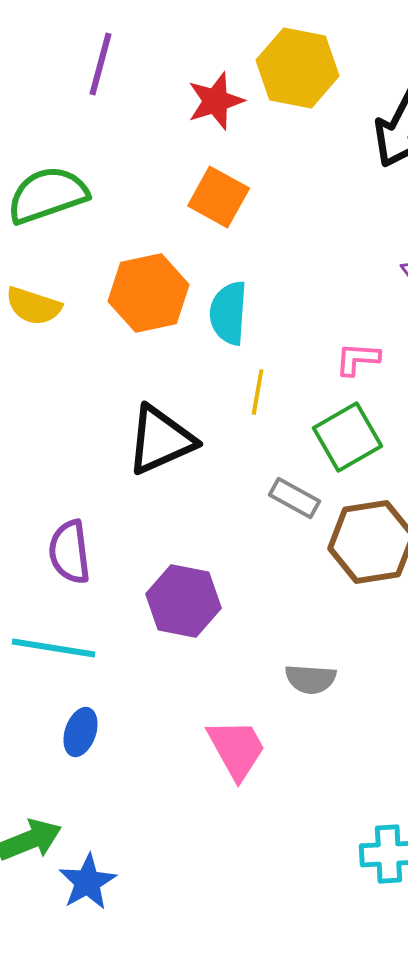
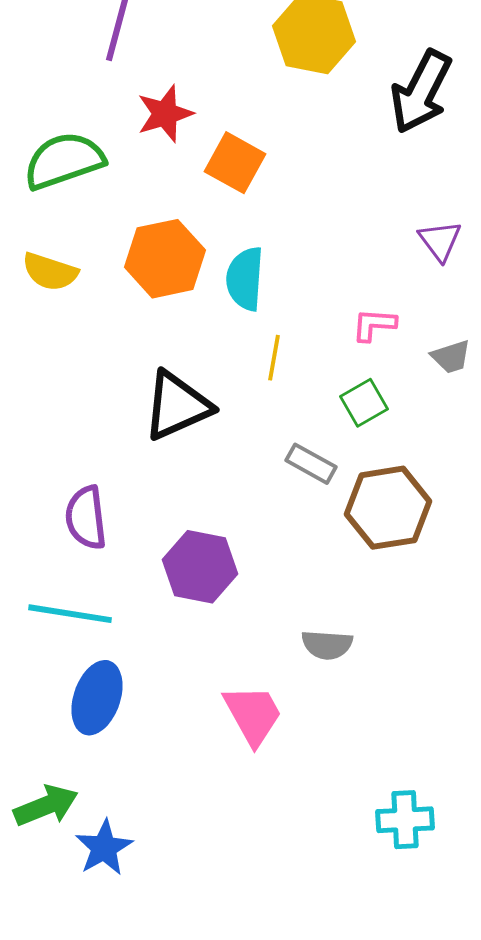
red star: (216, 101) -> (165, 114), moved
green square: (348, 437) -> (364, 403), size x0.7
blue ellipse: (81, 732) -> (97, 698), size x1.5

